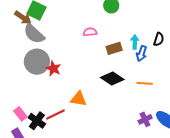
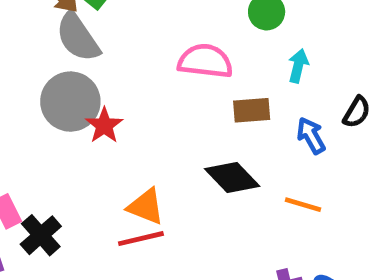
pink semicircle: (90, 32) -> (205, 61), size x1.6
cyan arrow: (135, 42) -> (298, 66), moved
blue arrow: (142, 53) -> (311, 136), turned 119
red line: (56, 114) -> (141, 239), moved

